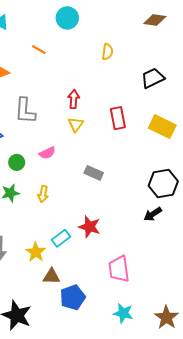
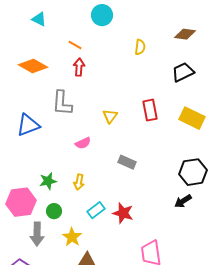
brown diamond: (155, 20) -> (185, 34), moved
red arrow: (74, 99) -> (79, 67), moved
green circle: (17, 162) -> (54, 211), moved
cyan rectangle: (61, 238) -> (96, 210), moved

